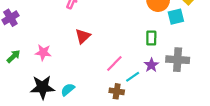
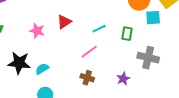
pink star: (43, 52) -> (37, 31), moved
purple star: (151, 65) -> (123, 79), moved
cyan line: (133, 77) -> (99, 29), moved

